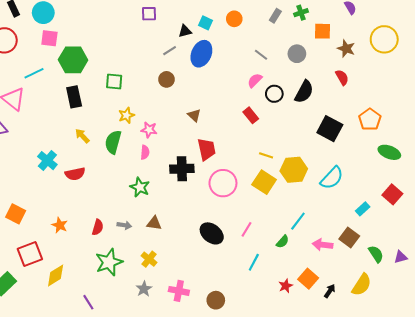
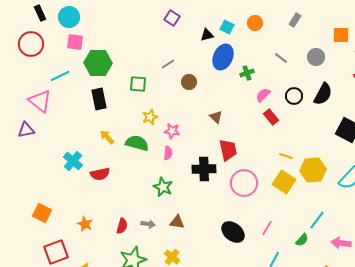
green cross: (301, 13) -> (247, 73), moved
purple square: (149, 14) -> (172, 18), turned 35
gray line: (170, 51) -> (168, 64), moved
pink semicircle: (255, 80) -> (263, 95), moved
green semicircle: (113, 142) -> (137, 143), turned 90

